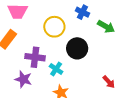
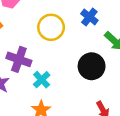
black circle: (77, 48) -> (92, 66), moved

